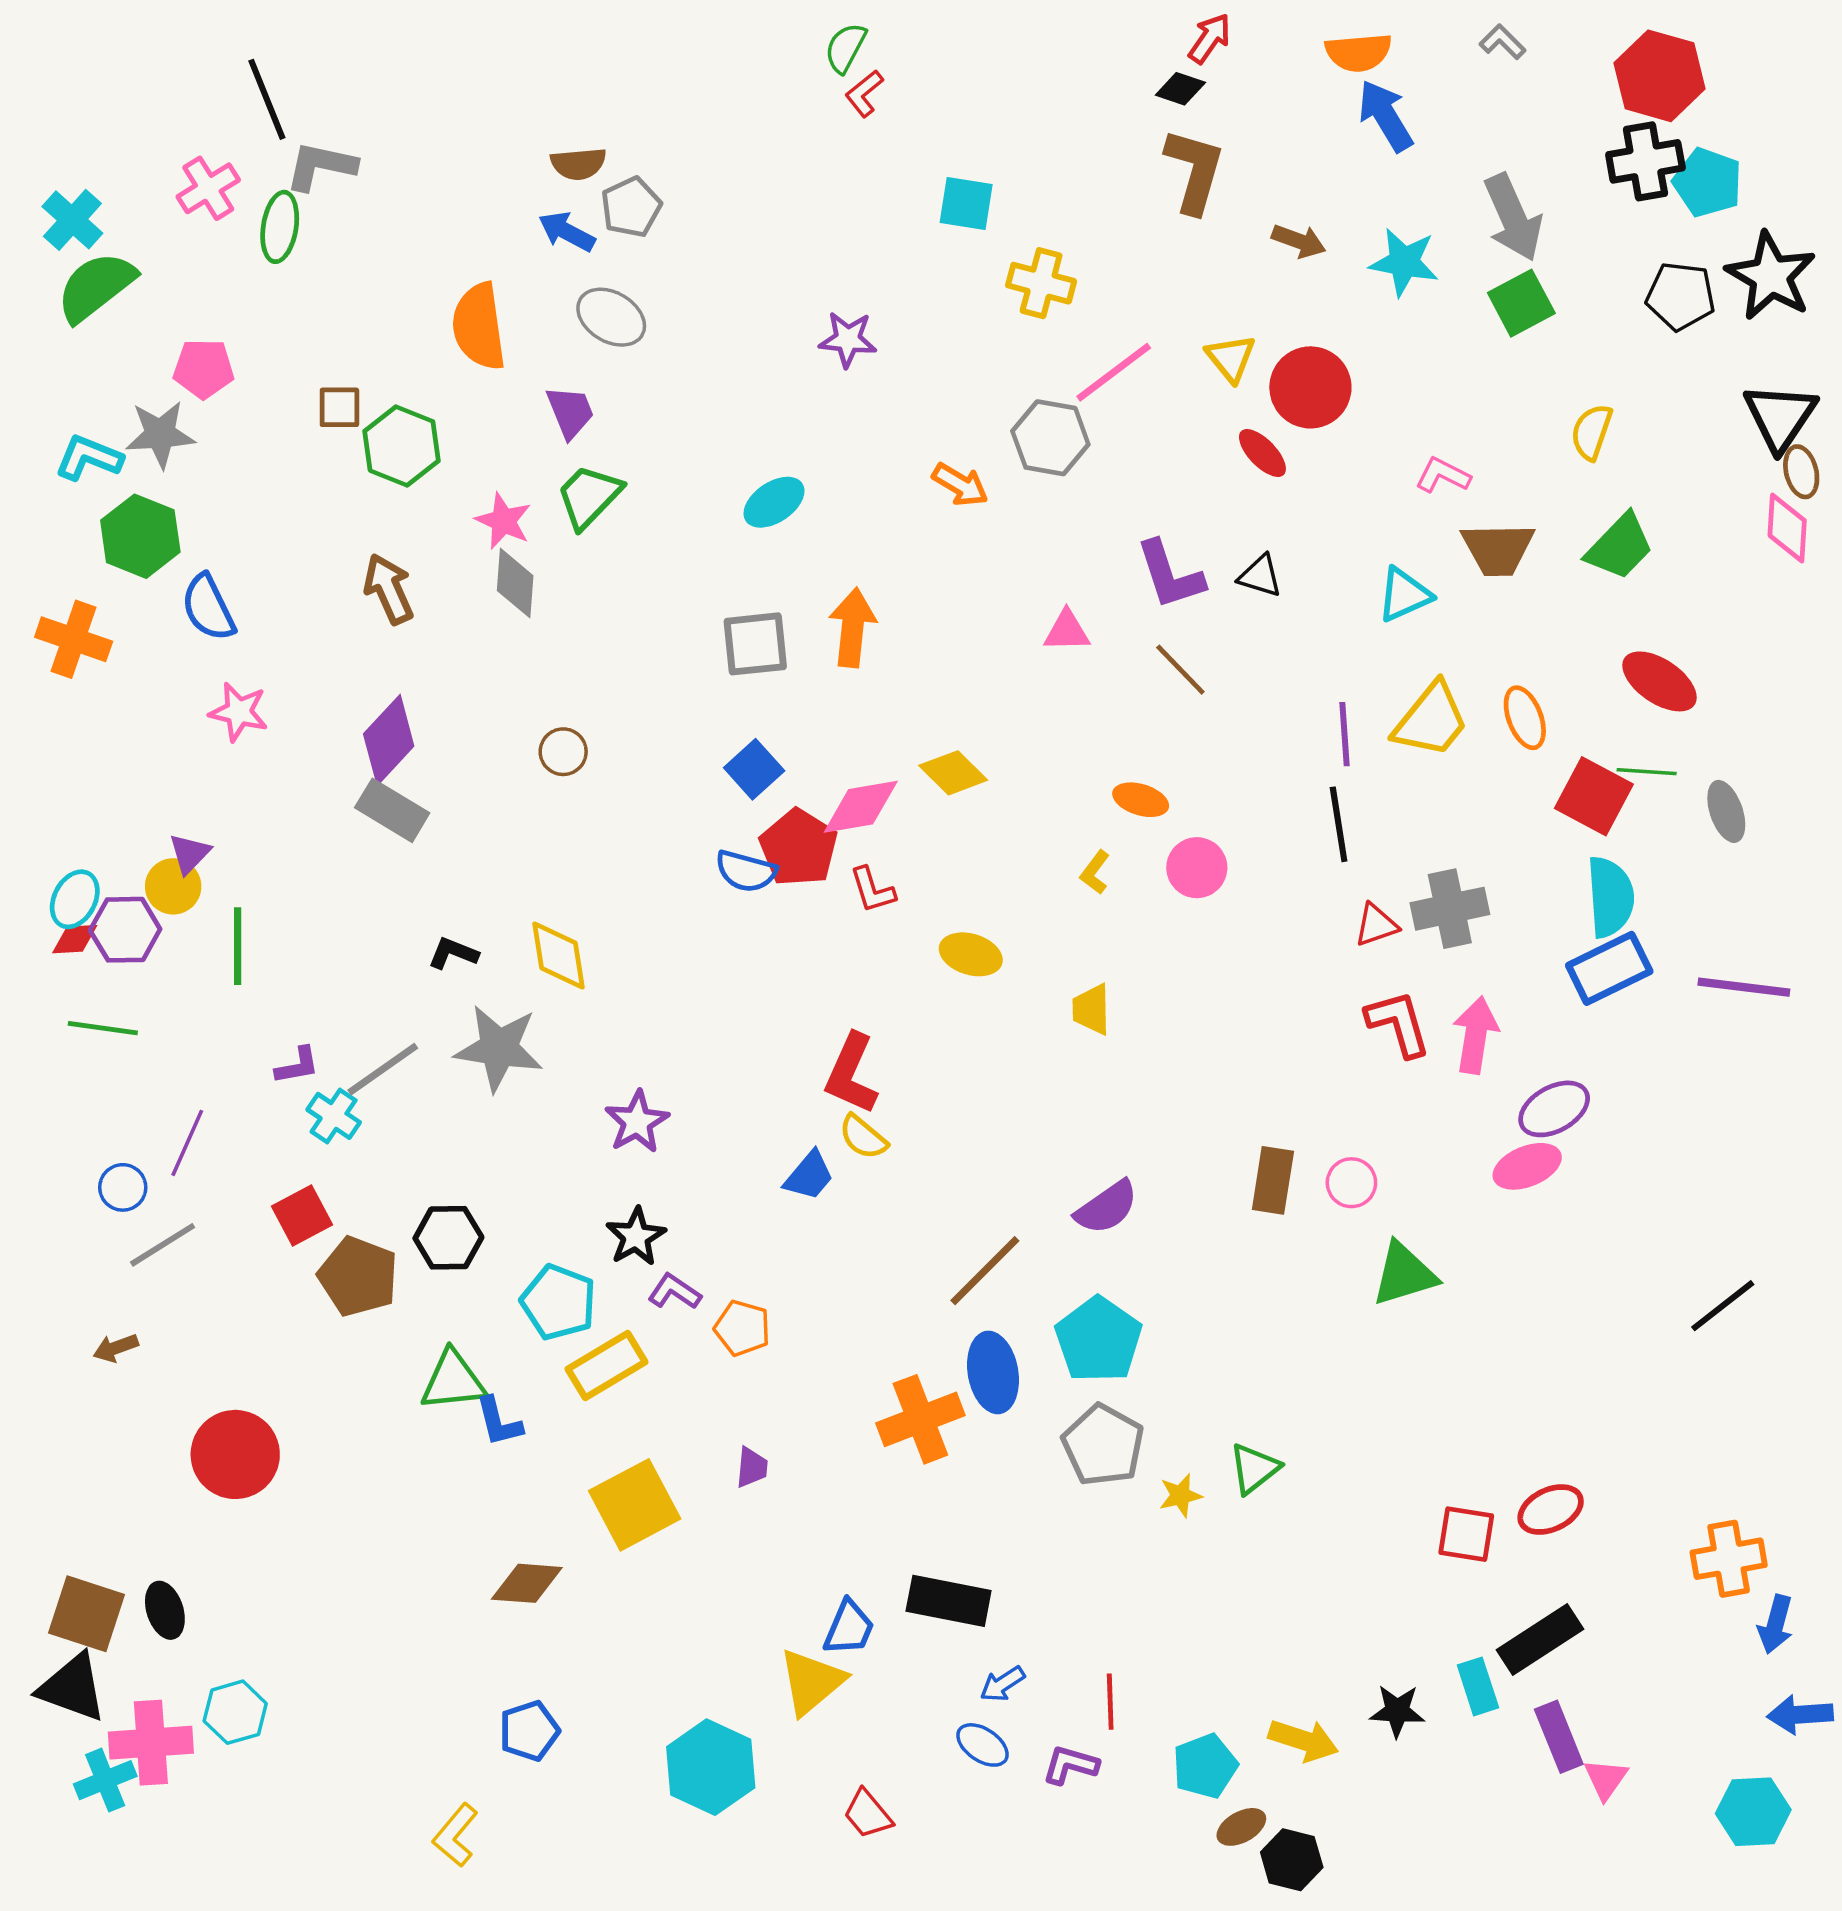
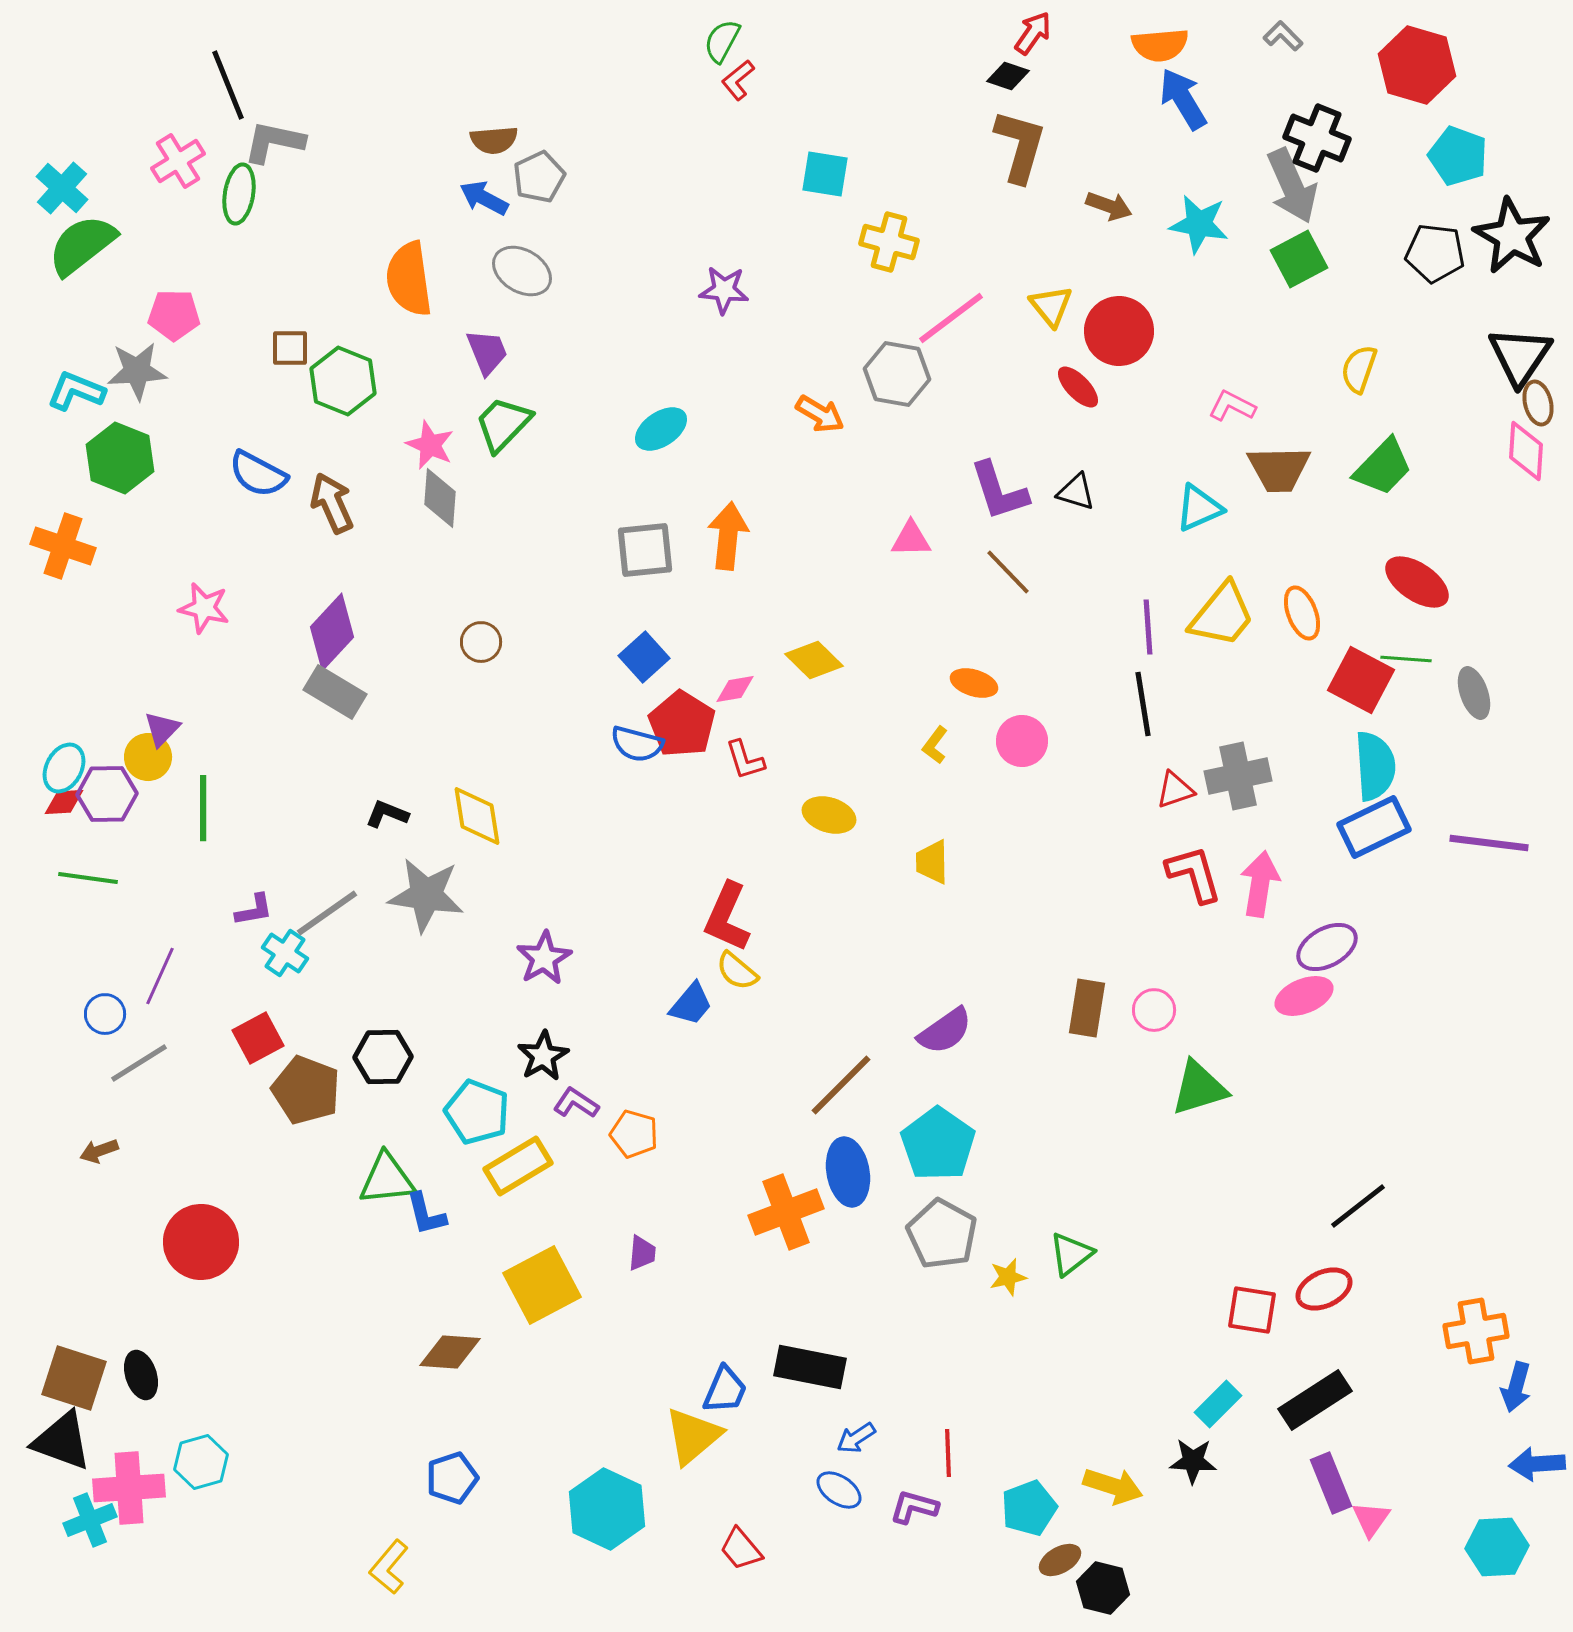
black cross: (1645, 161) -> (1317, 138), moved, turned 32
blue semicircle: (208, 608) -> (258, 474), moved, turned -36
pink diamond: (861, 807) -> (735, 689), size x0.6
black line: (1723, 1306) -> (1358, 1206), moved
cyan rectangle: (1478, 1686) -> (1218, 1404), moved, turned 63

